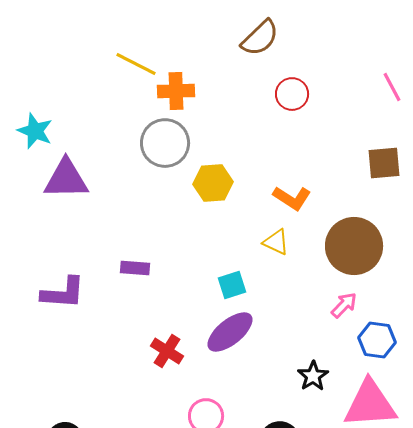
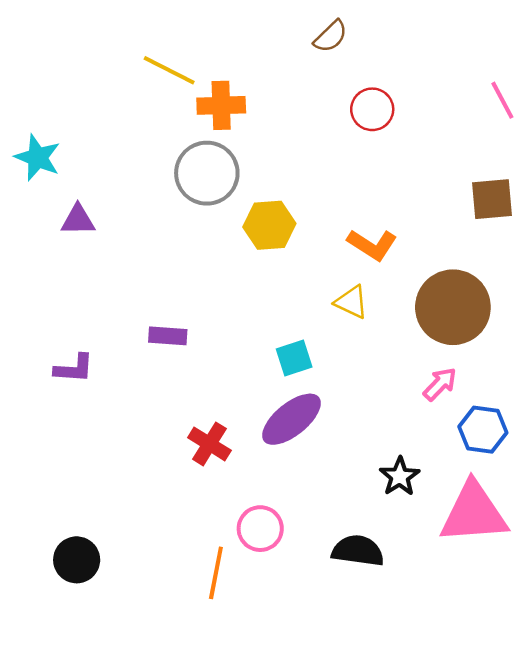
brown semicircle: (260, 38) -> (331, 36), size x0.7
purple triangle: (66, 179) -> (78, 220), size x0.6
purple L-shape: (63, 293) -> (74, 368), size x0.7

